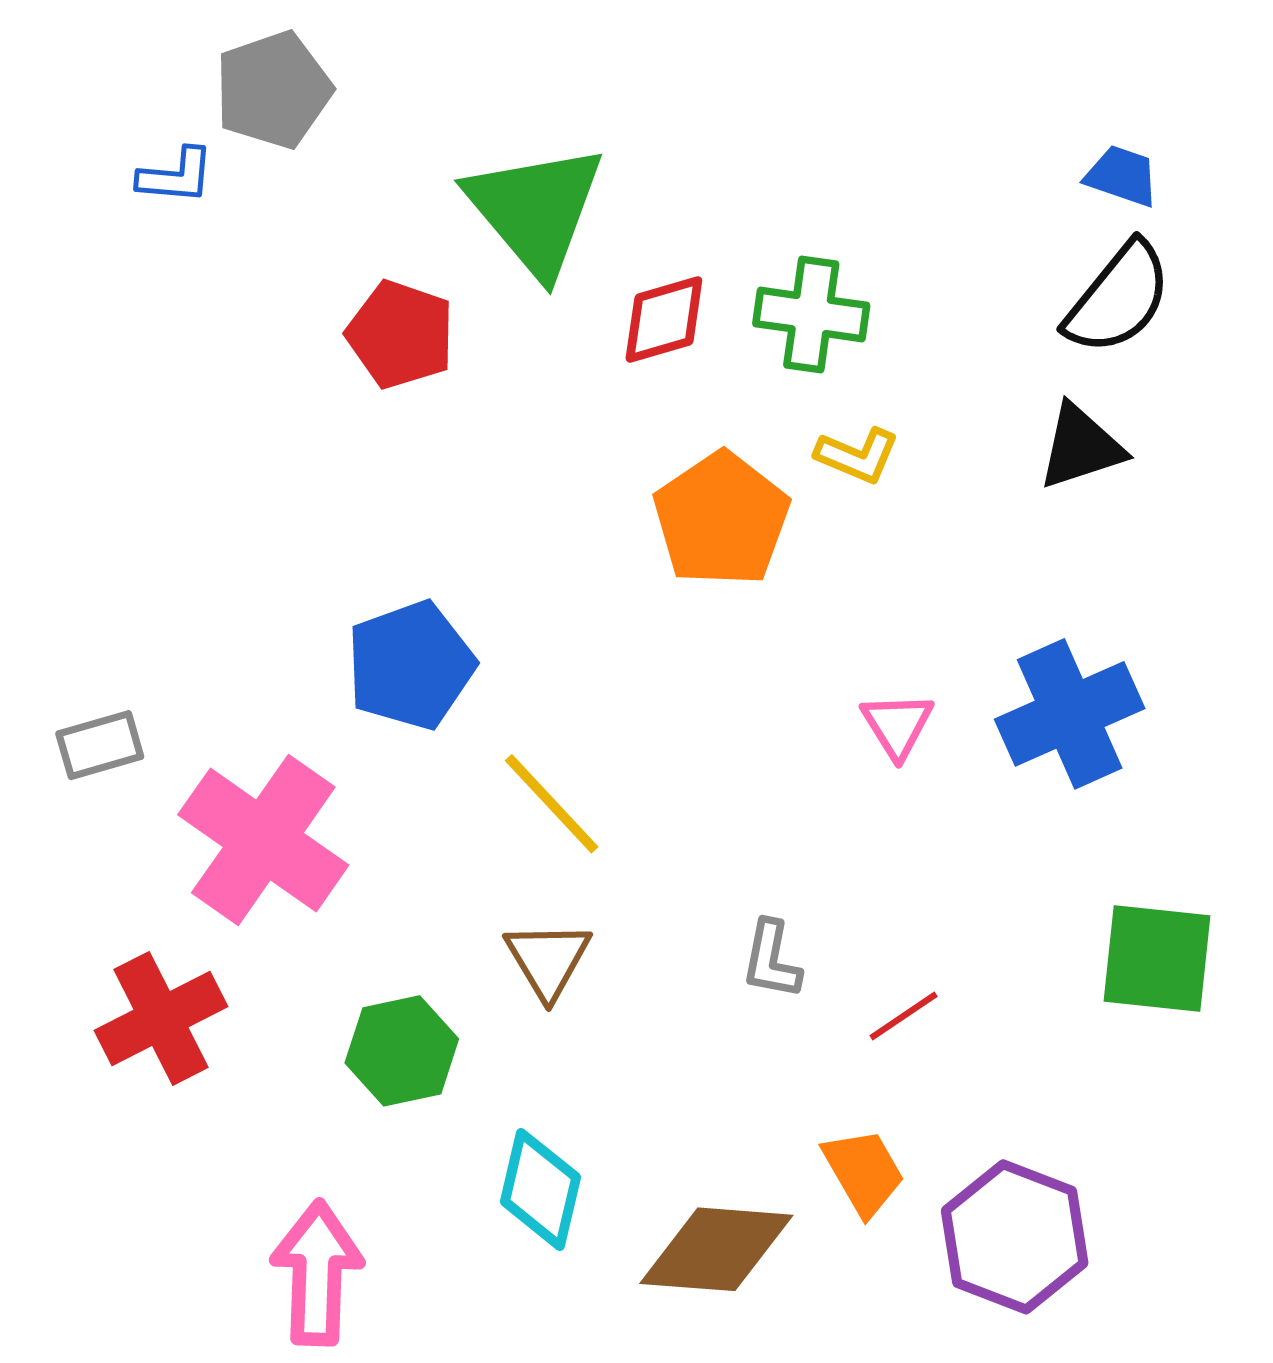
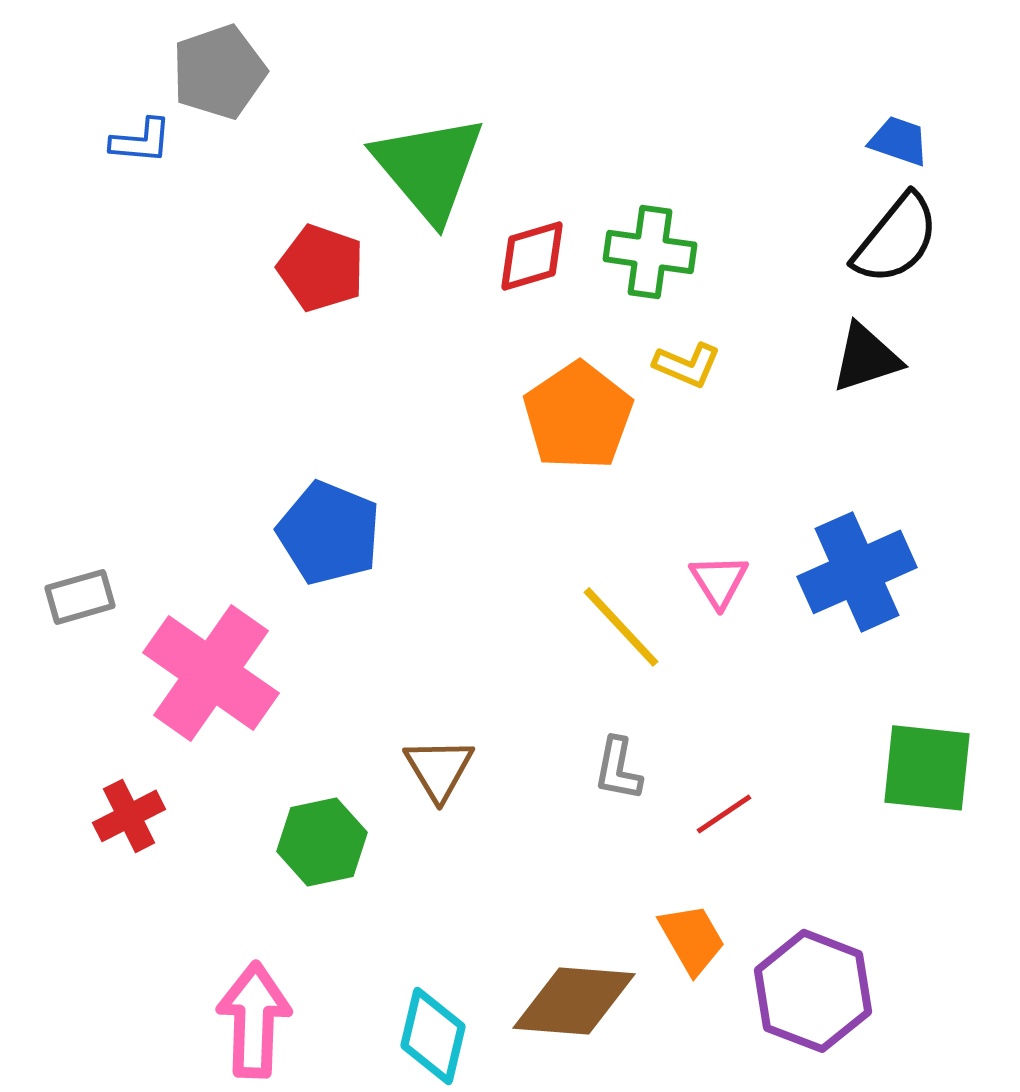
blue pentagon: (411, 665) -> (329, 533), turned -30
yellow line: (552, 804) -> (621, 627), moved
red cross: (161, 1018) -> (129, 816), size x0.7
cyan diamond: (540, 1189) -> (433, 1036), moved

